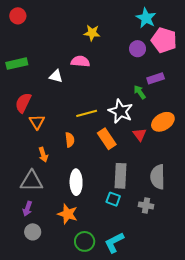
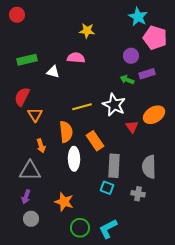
purple circle: (138, 49) -> (131, 56), moved
green rectangle: (17, 64) -> (27, 60), moved
green arrow: (140, 92) -> (127, 80), moved, turned -32
orange rectangle: (107, 139) -> (95, 141), moved
orange semicircle: (70, 140) -> (66, 132), size x1.5
white ellipse: (76, 182) -> (74, 159), moved

